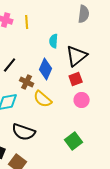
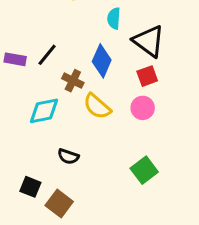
black triangle: (77, 56) -> (149, 41), turned -45
pink circle: (82, 100) -> (143, 108), moved
black semicircle: (24, 132) -> (68, 156), size x0.6

